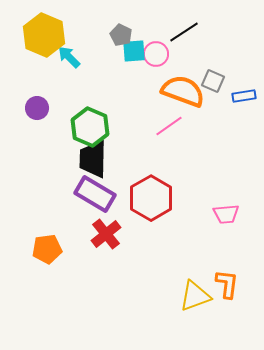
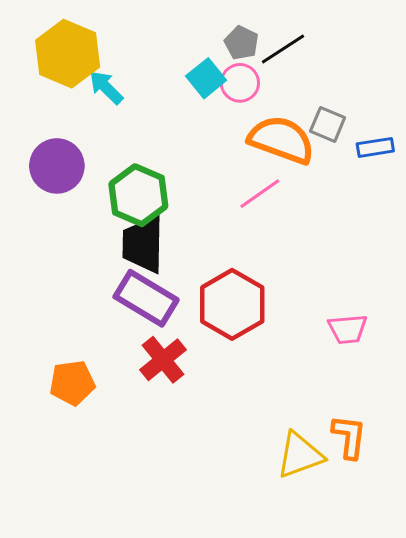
gray pentagon: (121, 35) -> (241, 43), moved
cyan square: (134, 51) -> (206, 78), turned -35
purple circle: (37, 108) -> (57, 166), size x1.5

